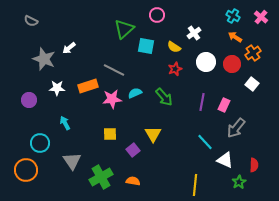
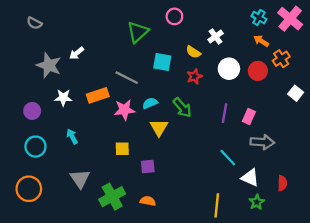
pink cross: (261, 17) -> (290, 19), size x1.6
cyan square: (146, 46) -> (162, 62), moved
white square: (252, 84) -> (296, 93), moved
gray arrow: (236, 128) -> (262, 142), turned -125
yellow triangle: (153, 134) -> (159, 128), moved
cyan circle: (40, 143) -> (35, 147), moved
purple square: (133, 150) -> (148, 167), turned 32
green star: (239, 182) -> (257, 202), moved

